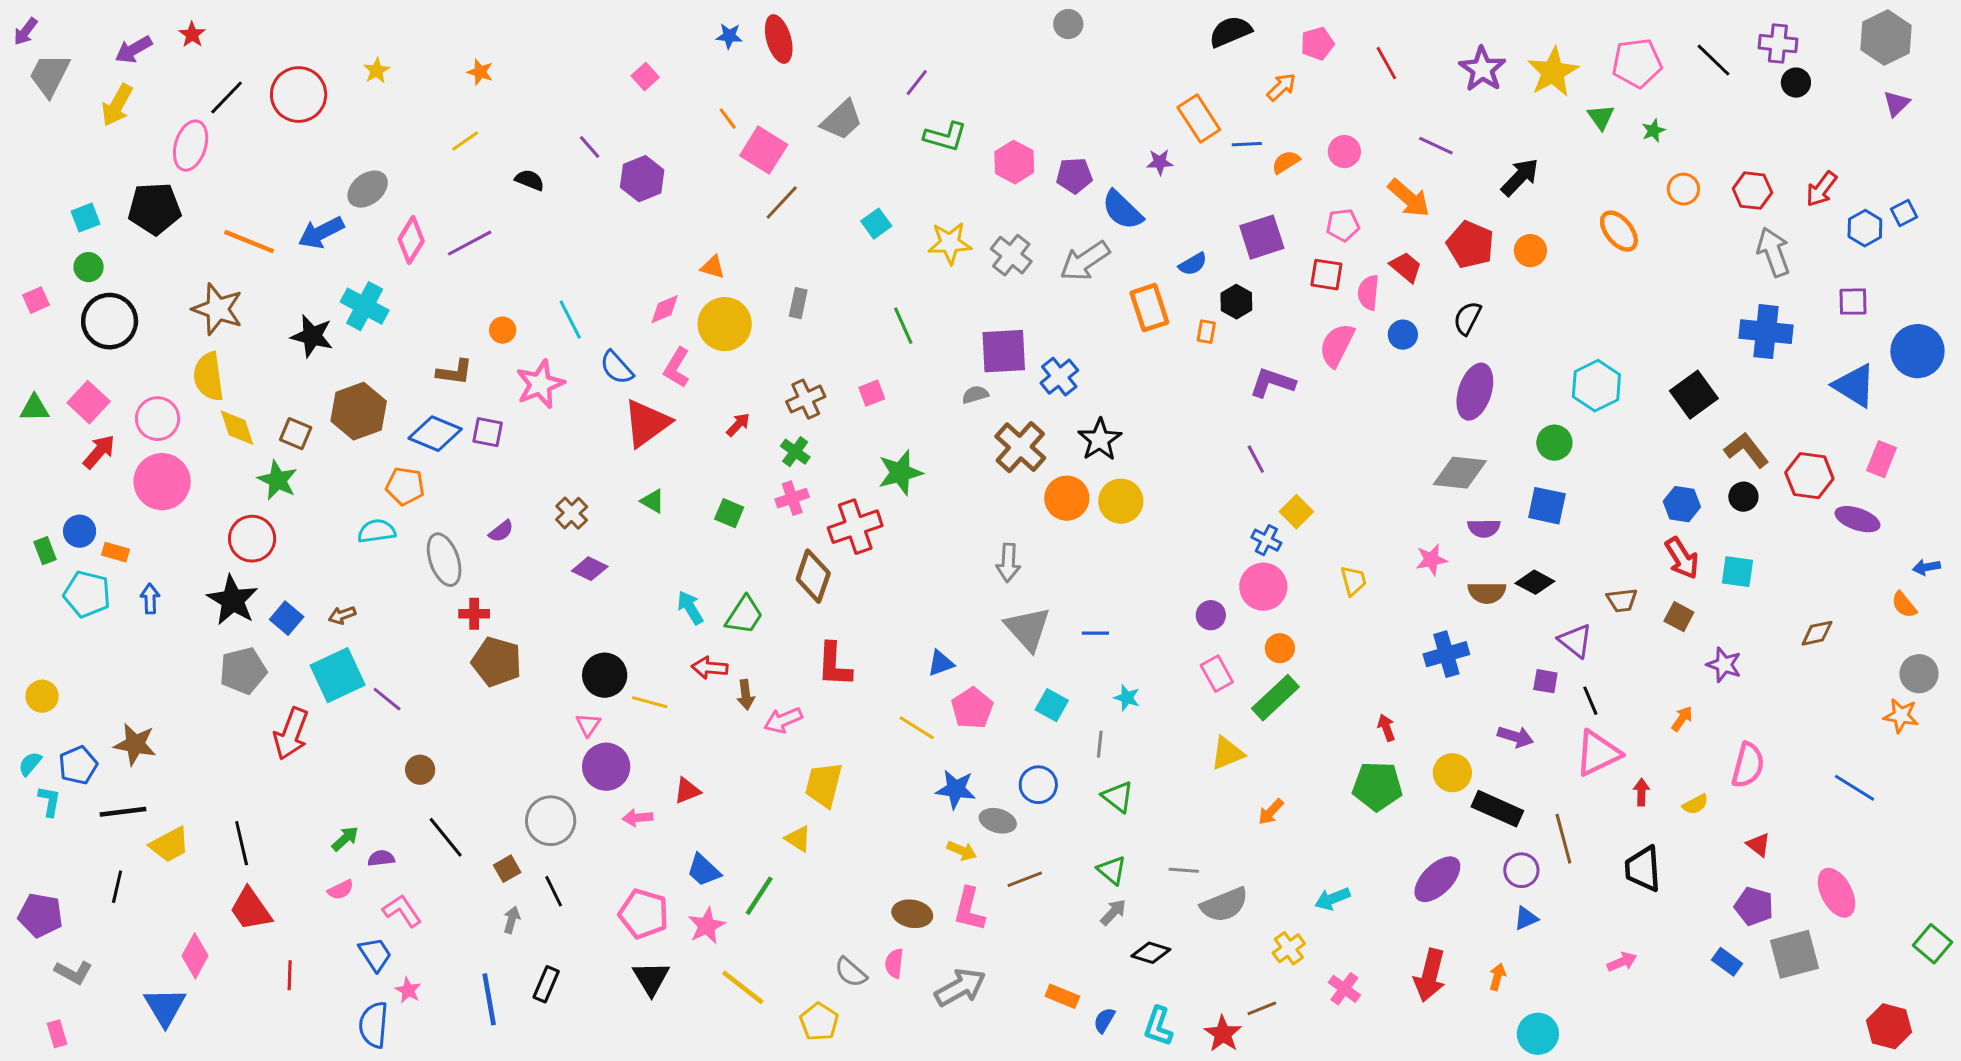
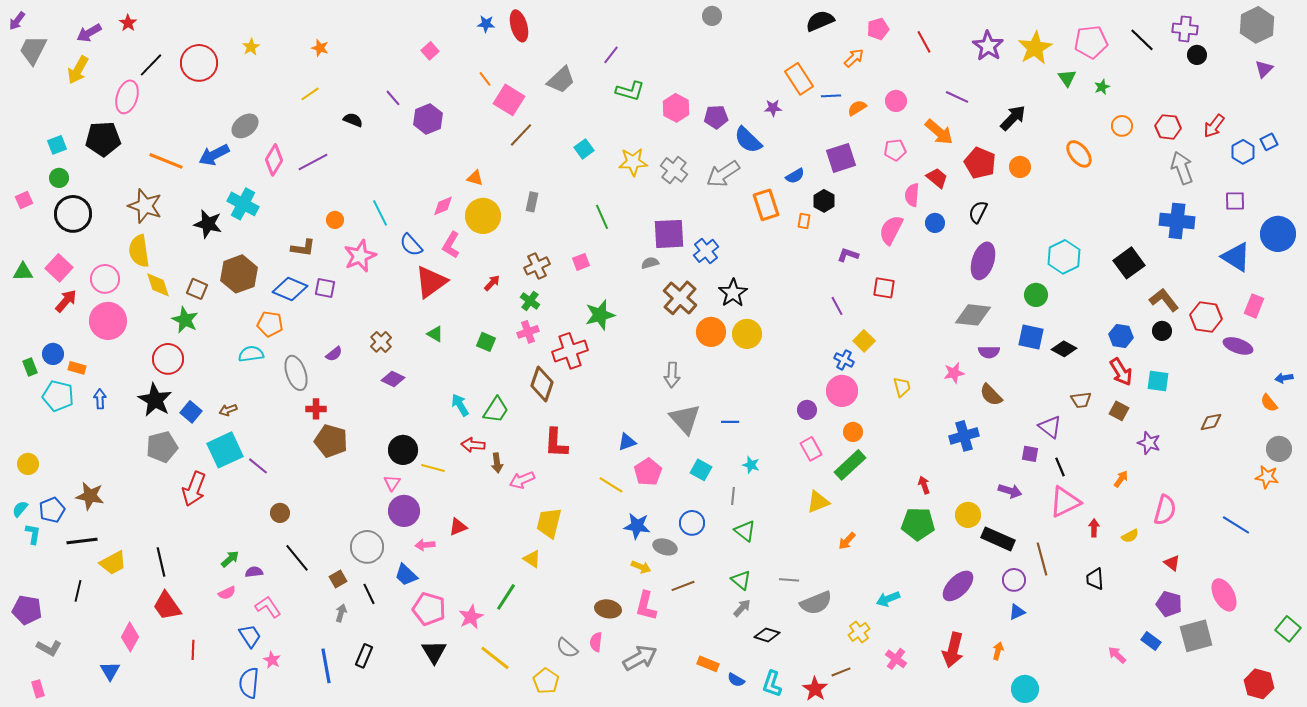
red square: (1326, 275) -> (884, 288), moved
purple L-shape: (1272, 383) -> (848, 255), size x0.7
black diamond: (1535, 582) -> (1064, 349), moved
brown semicircle: (1487, 593) -> (991, 395), turned 45
black trapezoid: (1643, 869) -> (1095, 579), size x0.7
blue trapezoid: (704, 870) -> (406, 575), moved
pink arrow: (1622, 962) -> (1117, 655), moved, turned -114
blue triangle: (165, 1007) -> (110, 671), size x0.7
blue semicircle: (1104, 1020) -> (736, 680), turned -90

